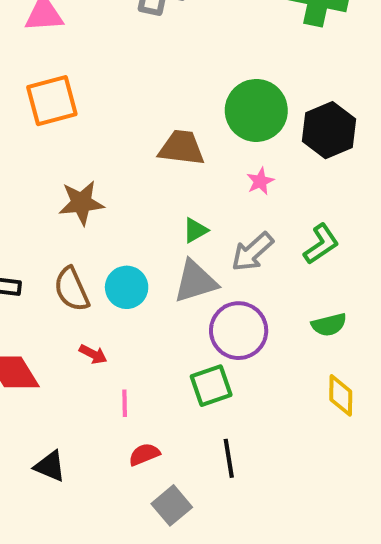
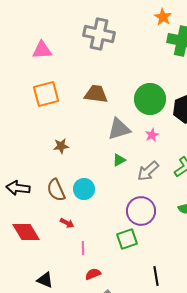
brown trapezoid: (182, 148) -> (96, 94), moved
brown star: (81, 203) -> (61, 146), size x0.7
gray triangle: (195, 281) -> (119, 129), moved
black line: (229, 458) -> (156, 276), moved

